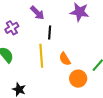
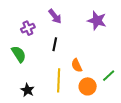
black line: (50, 33) -> (55, 44), moved
yellow line: (41, 56) -> (59, 80), moved

